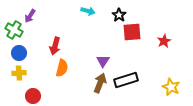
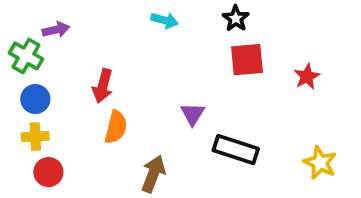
black star: (119, 15) -> (236, 18), moved
purple arrow: (30, 16) -> (56, 30), turned -136
black rectangle: (126, 80) -> (236, 150), turned 35
brown arrow: (100, 83) -> (153, 174), moved
red circle: (33, 96) -> (48, 172), moved

